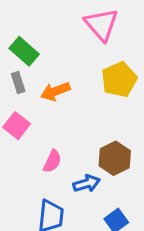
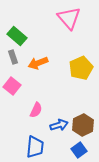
yellow pentagon: (119, 79) -> (81, 68), moved
brown hexagon: (115, 158) -> (83, 125), moved

